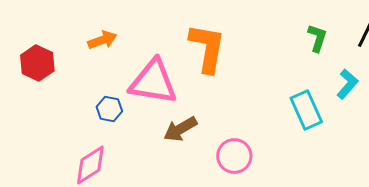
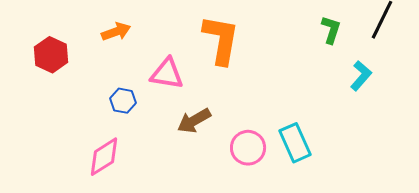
pink triangle: (153, 82) -> (167, 74), size x0.7
cyan rectangle: (306, 110) -> (295, 143), moved

